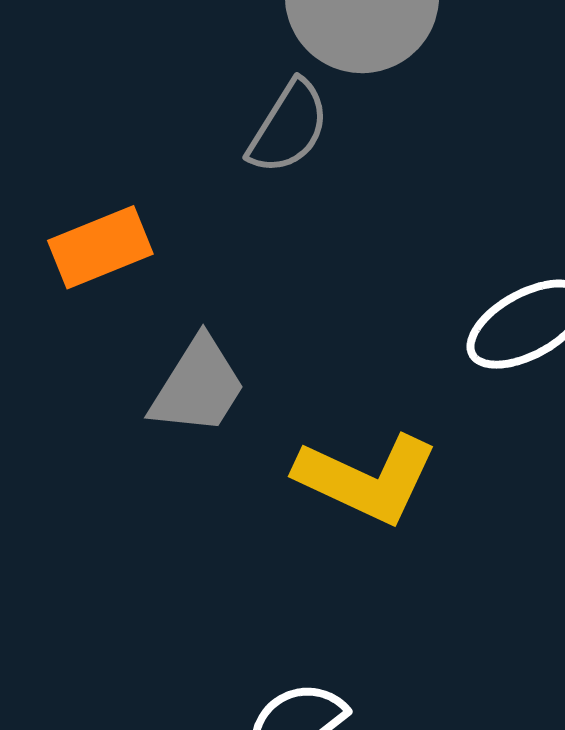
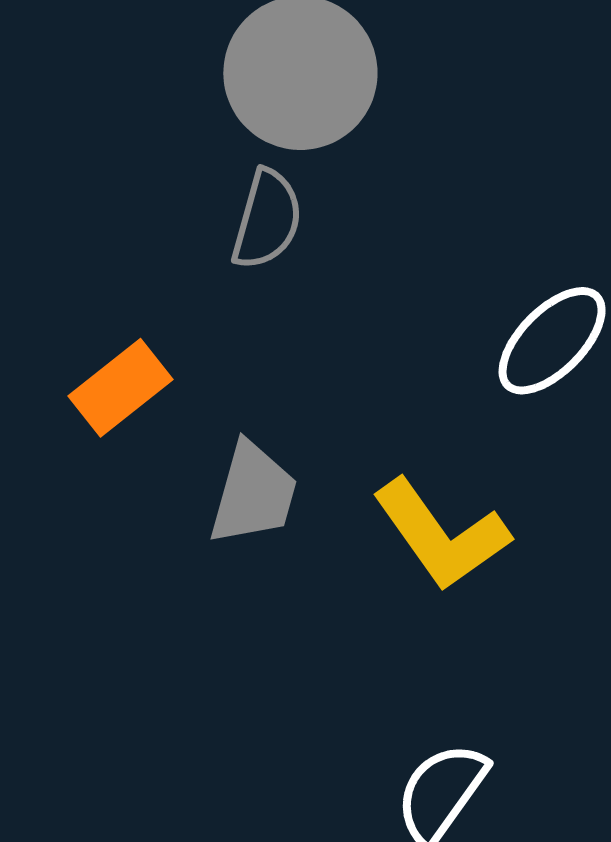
yellow L-shape: (367, 479) -> (441, 535), turned 46

